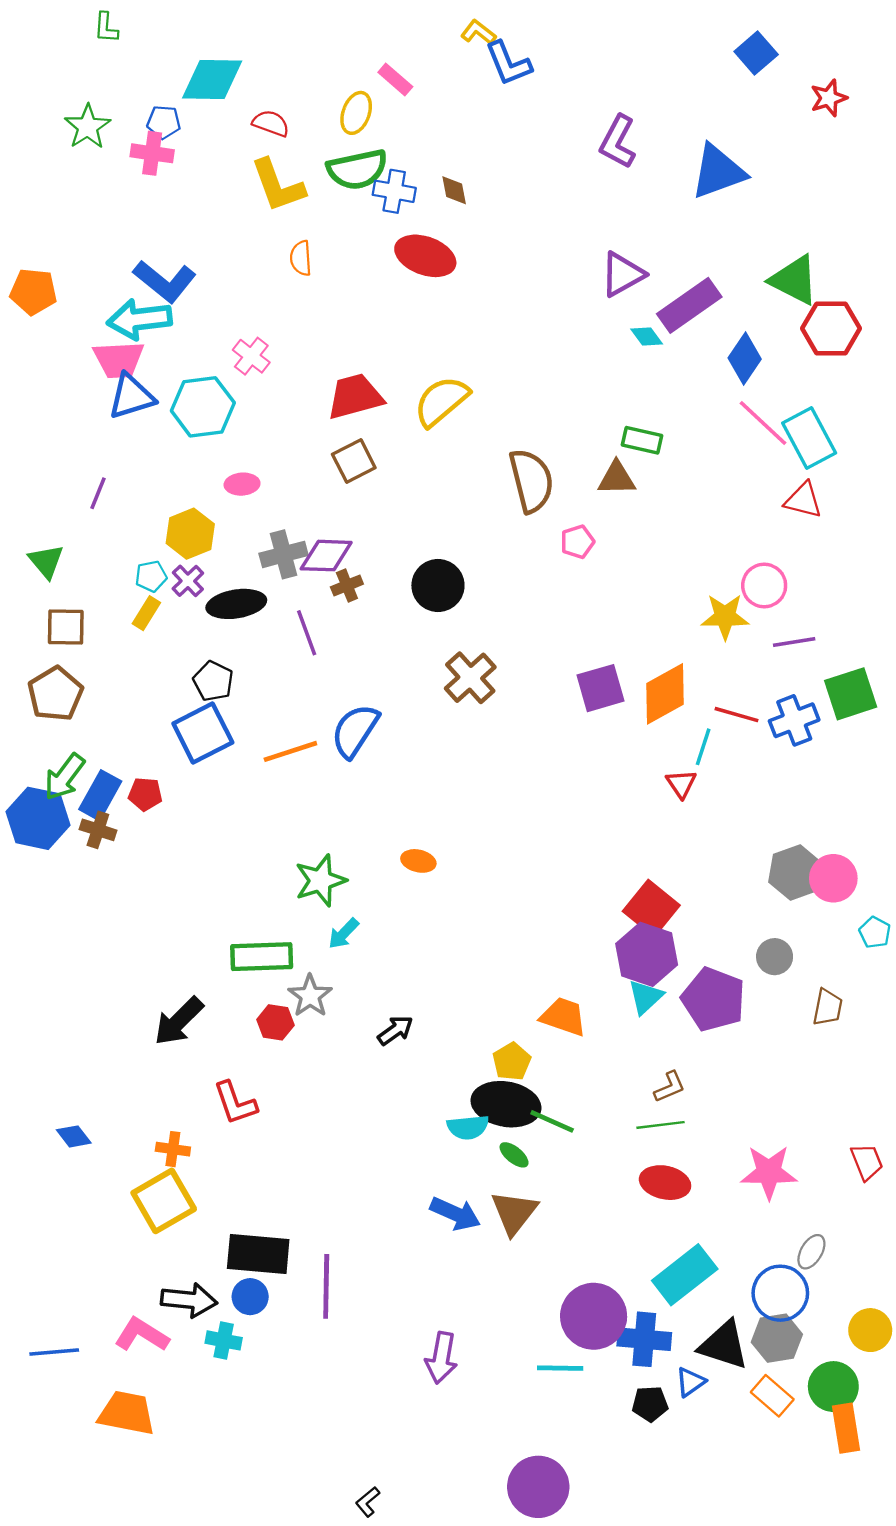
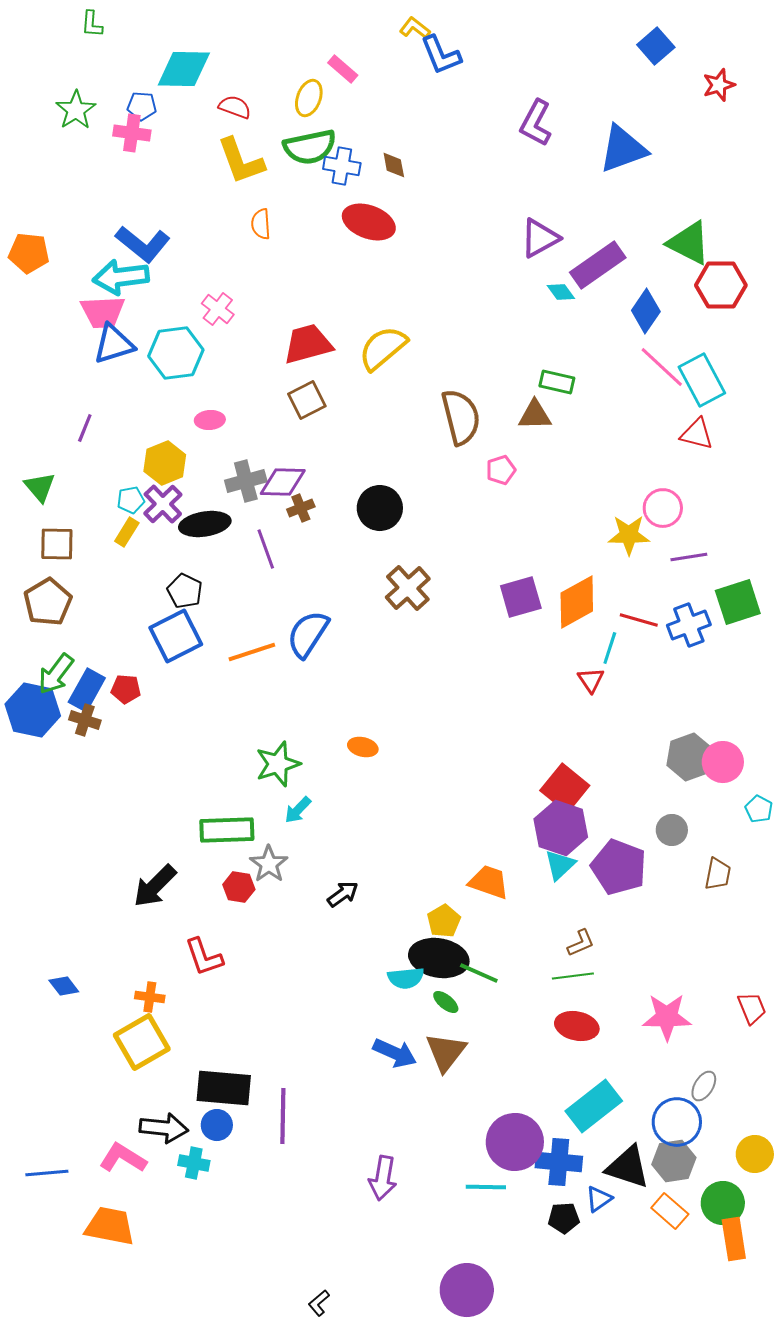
purple cross: (188, 581) -> (163, 504), size x1.4

